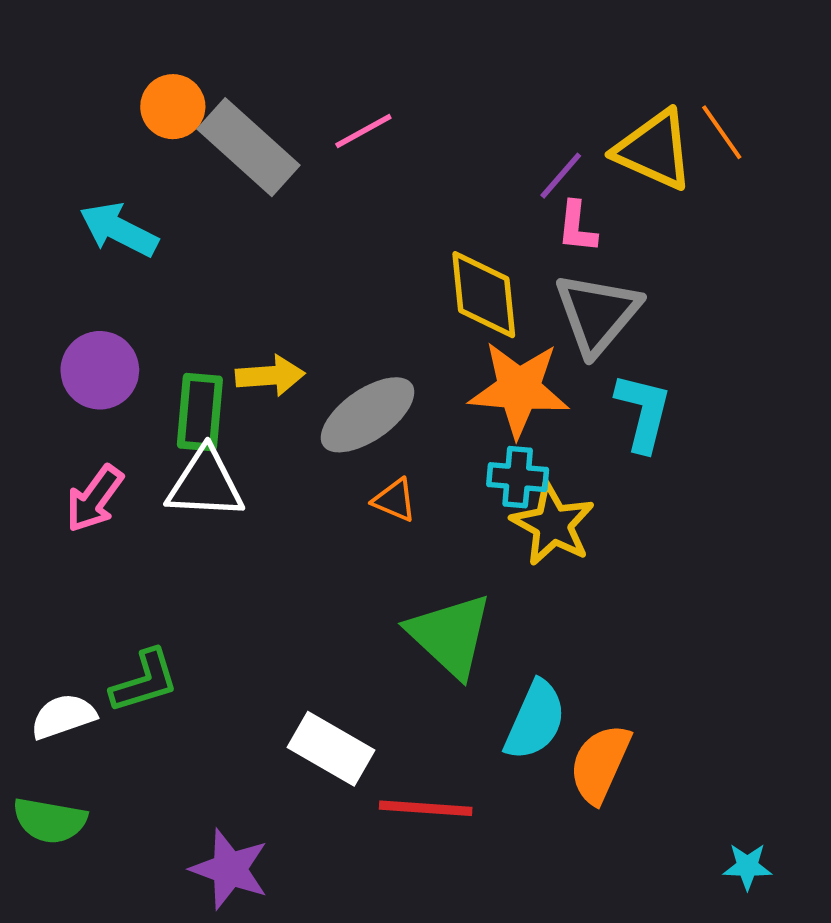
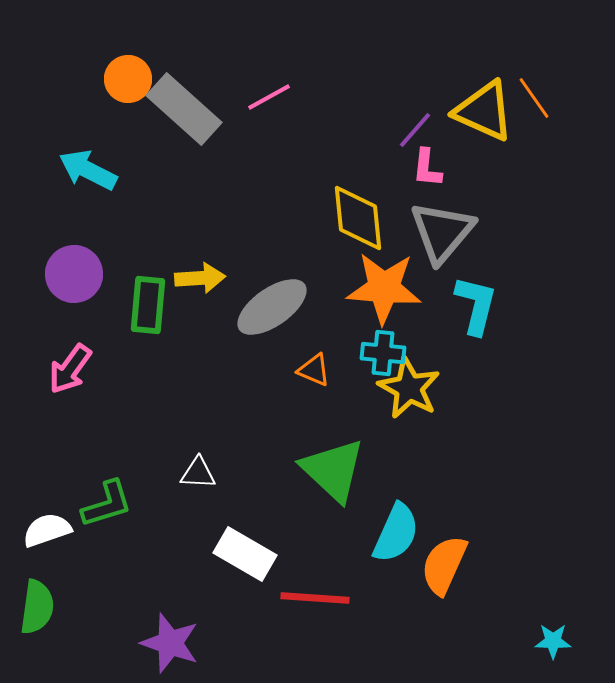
white triangle: (205, 484) -> (198, 473), moved, size x0.6
orange triangle: (395, 500) -> (314, 370), moved
green semicircle: (50, 820) -> (37, 607), turned -92

